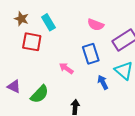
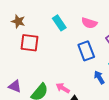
cyan rectangle: (48, 22) -> (59, 23), moved
pink arrow: (66, 68) -> (63, 88), moved

